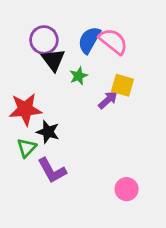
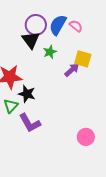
purple circle: (44, 40) -> (36, 25), moved
pink semicircle: (113, 41) -> (76, 26), size x0.6

